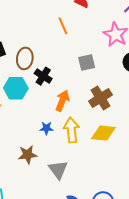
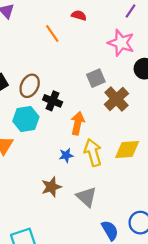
orange line: (63, 26) -> (52, 34), moved
brown ellipse: (25, 58) -> (30, 86), turned 30
brown cross: (101, 98) -> (116, 99), moved

